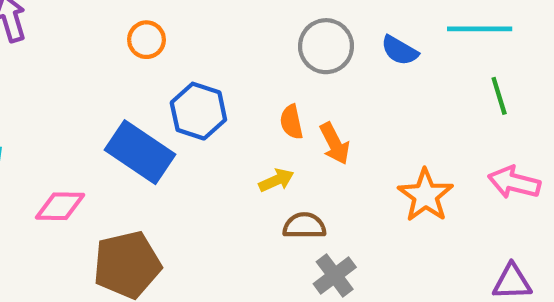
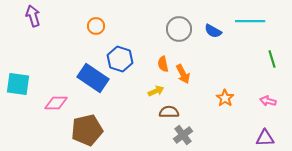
green line: (499, 96) -> (272, 59), moved
pink arrow: (514, 182) -> (268, 101), moved, size x0.7
orange star: (426, 195) -> (225, 98), size x0.7

